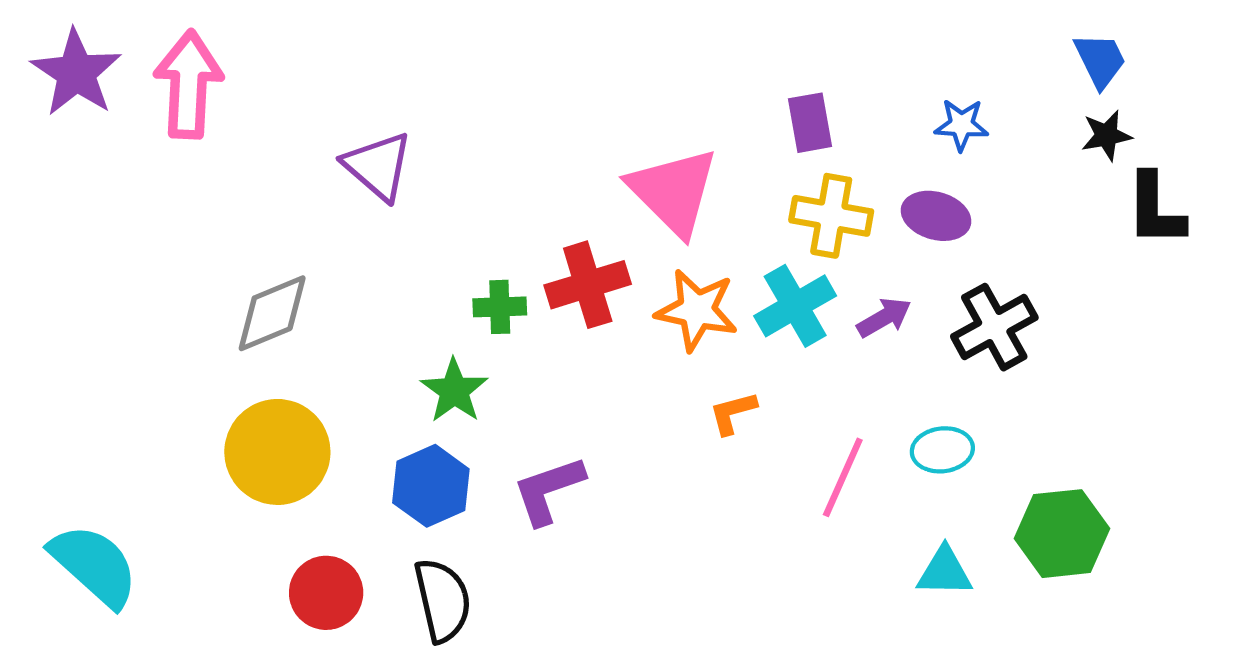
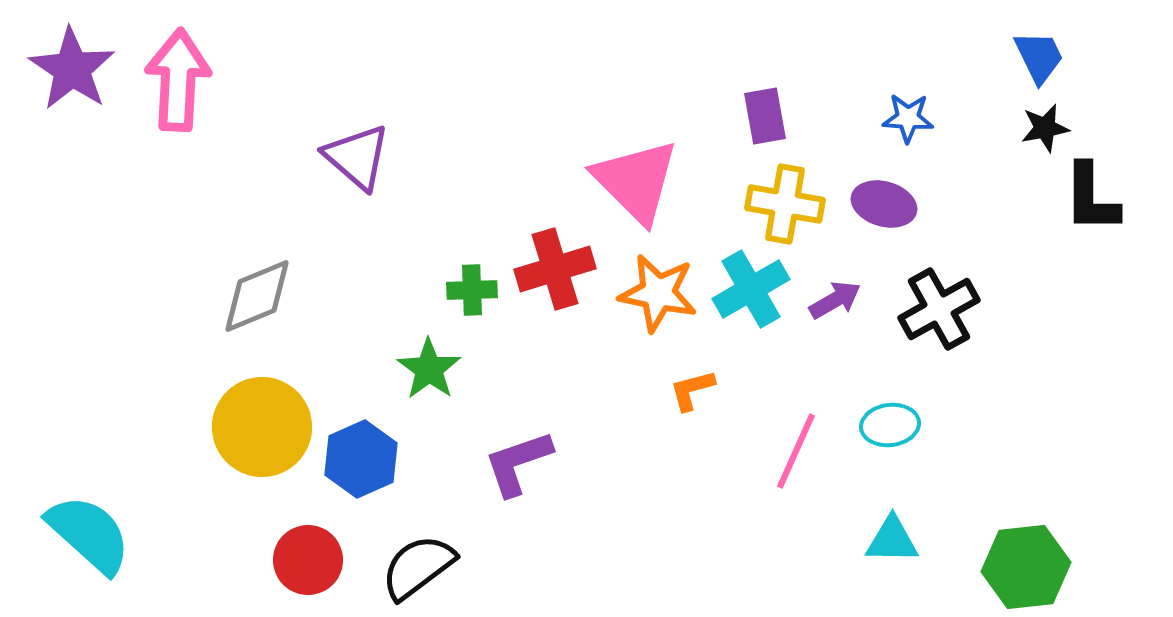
blue hexagon: (431, 486) -> (361, 459), moved
green hexagon: (1062, 534) -> (1026, 567), moved
black semicircle: (443, 600) -> (418, 567), turned -114

